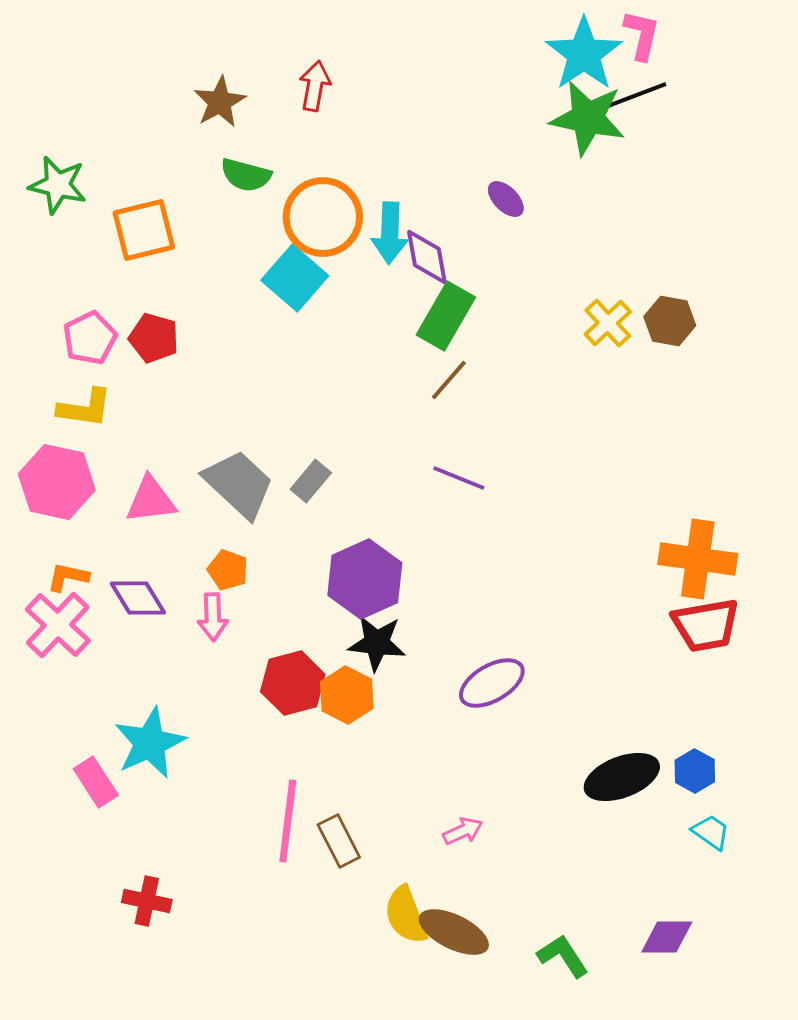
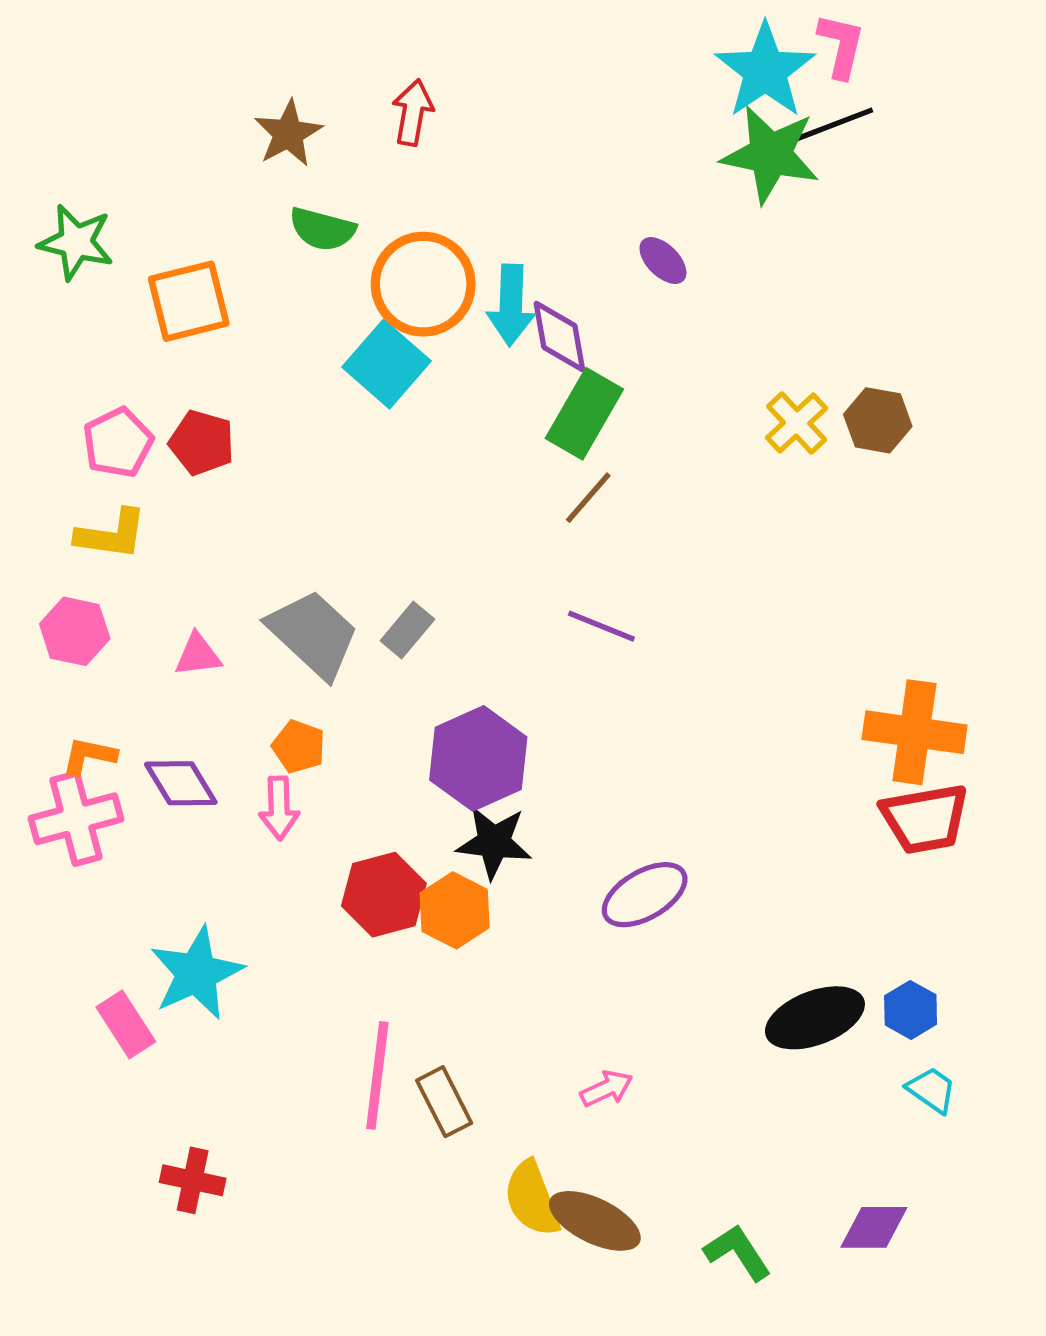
pink hexagon: (57, 482) -> (75, 631), size x0.7
pink triangle: (151, 500) -> (198, 655), size x0.7
pink cross: (58, 625) -> (76, 819), turned 32

